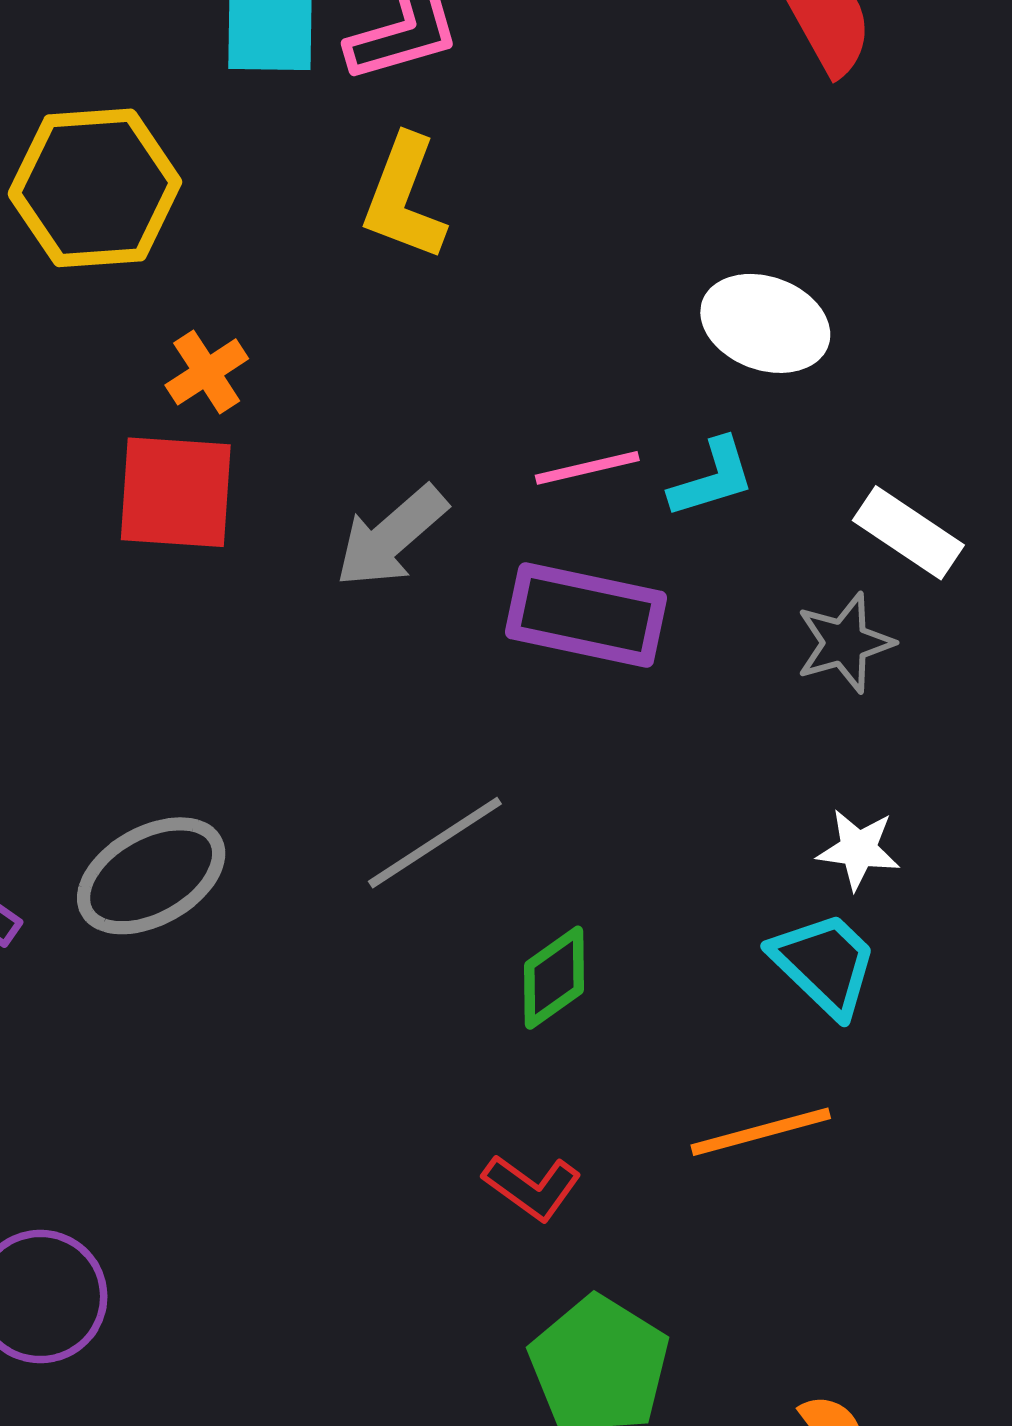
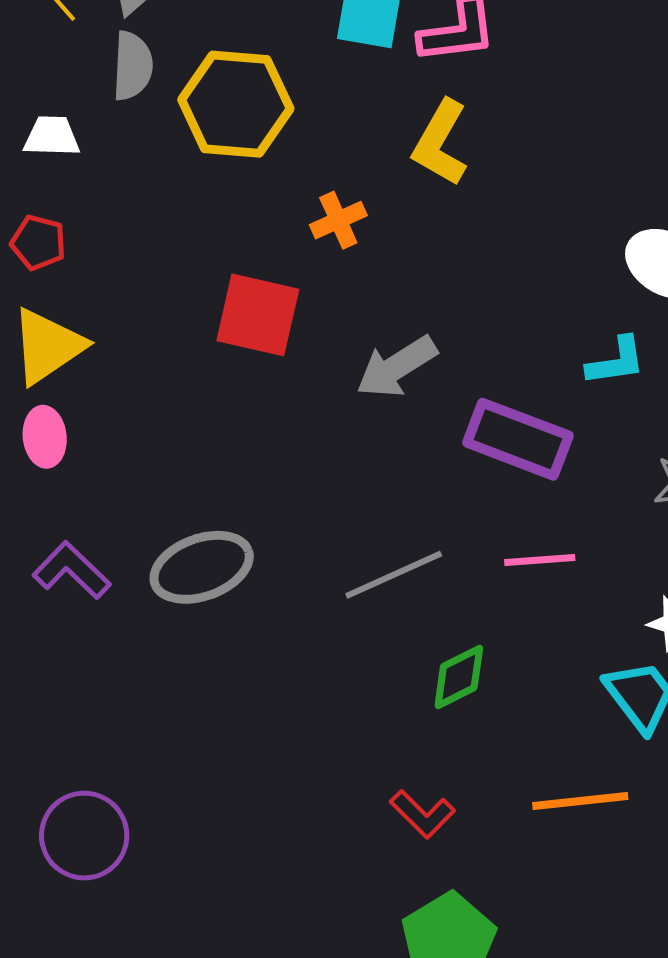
orange cross: (207, 372) -> (338, 220), moved
pink line: (587, 468) -> (540, 560), moved

